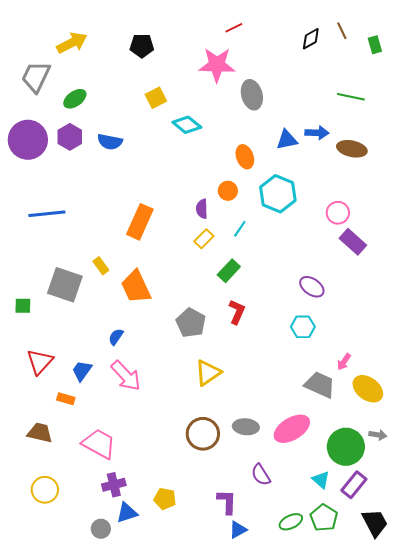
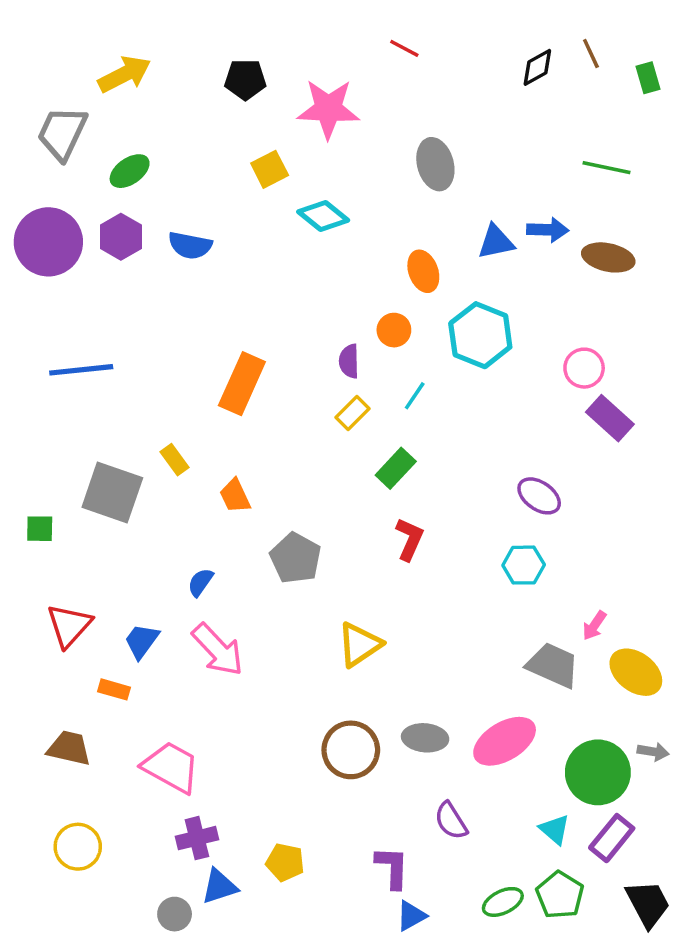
red line: (234, 28) -> (404, 48), turned 54
pink star: (217, 65) -> (328, 109), moved
orange trapezoid: (136, 287) -> (235, 496), size x0.6
gray pentagon: (191, 323) -> (295, 558), moved

